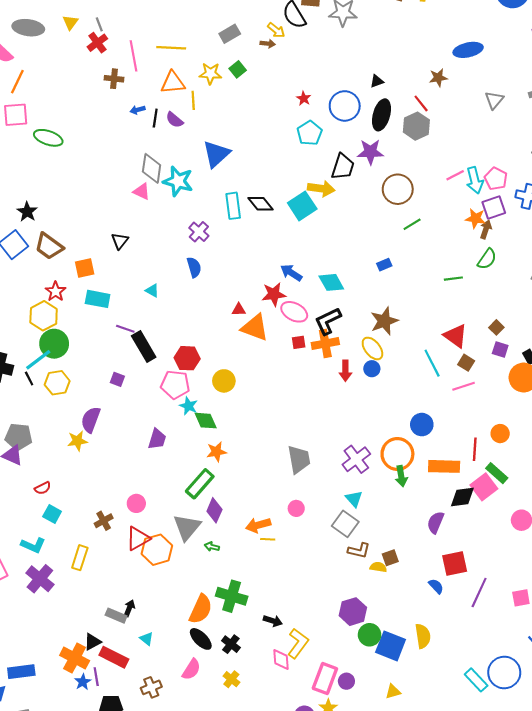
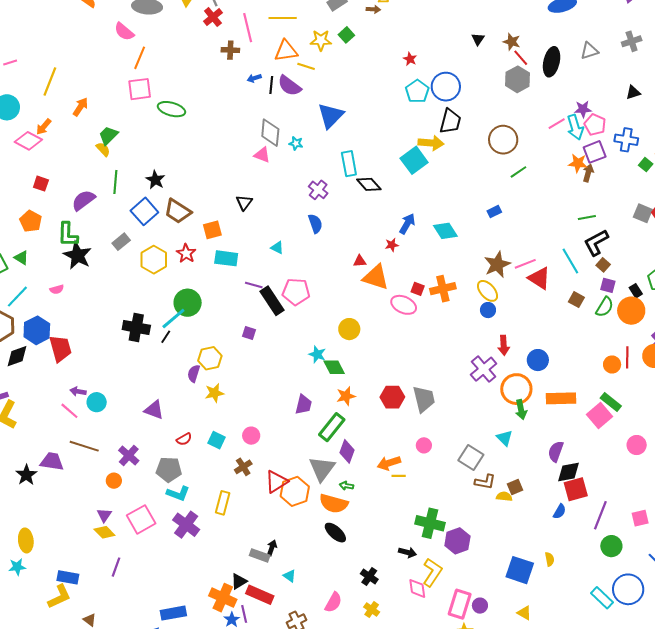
brown star: (438, 78) -> (512, 42), moved, turned 30
black triangle: (377, 81) -> (478, 39), turned -32
yellow line: (193, 100) -> (306, 66), turned -66
gray triangle: (494, 100) -> (589, 51), turned 36
blue circle: (345, 106) -> (446, 87), moved
black ellipse: (381, 115) -> (552, 62), moved
purple semicircle: (174, 120) -> (289, 86), size x1.4
purple star: (370, 152) -> (583, 109), moved, size x0.7
cyan star: (178, 181) -> (296, 143), size x0.5
black diamond: (261, 204) -> (369, 184), moved
green semicircle: (487, 259) -> (605, 307), moved
blue arrow: (291, 273) -> (407, 224), turned 90
green line: (453, 279) -> (587, 218), moved
red star: (274, 294) -> (392, 245), size x0.6
pink ellipse: (294, 312) -> (404, 305), moved
yellow hexagon: (44, 316) -> (154, 260), moved
black L-shape: (328, 321) -> (596, 243), moved
red triangle: (456, 336) -> (539, 278), moved
red square: (299, 342) -> (418, 289), turned 32
red hexagon: (187, 358) -> (392, 397), moved
cyan line: (432, 363) -> (570, 261), moved
red arrow: (345, 371) -> (504, 345), moved
black line: (29, 379) -> (166, 337), turned 64
yellow hexagon: (57, 383) -> (210, 358), moved
pink pentagon: (175, 385) -> (296, 292), moved
pink line: (464, 386) -> (525, 264), moved
purple semicircle: (91, 420) -> (194, 373), moved, size x0.7
gray pentagon: (19, 437) -> (169, 469), moved
purple trapezoid: (157, 439) -> (304, 405), moved
red line: (475, 449) -> (627, 357), moved
purple cross: (356, 459) -> (484, 369), moved
black diamond: (462, 497) -> (569, 472), moved
cyan triangle: (354, 499) -> (505, 438), moved
pink circle: (136, 503) -> (251, 436), moved
cyan square: (52, 514) -> (216, 440), moved
blue semicircle: (436, 586) -> (560, 511), turned 77
green cross: (232, 596) -> (430, 523), moved
orange semicircle: (201, 609) -> (334, 504), moved, turned 84
purple hexagon: (353, 612) -> (457, 541), moved
green circle: (370, 635) -> (611, 546), moved
yellow semicircle: (423, 636) -> (550, 559), size x0.6
black ellipse: (201, 639) -> (335, 533), moved
yellow triangle: (393, 692) -> (524, 613), turned 49

